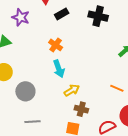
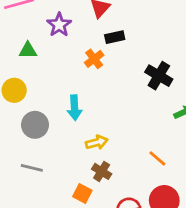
black cross: (98, 16) -> (159, 76), moved
orange cross: (56, 45) -> (94, 59), moved
cyan arrow: (59, 69) -> (75, 108), moved

